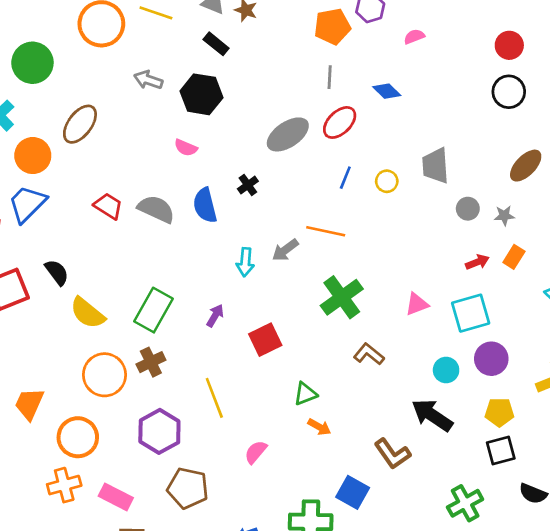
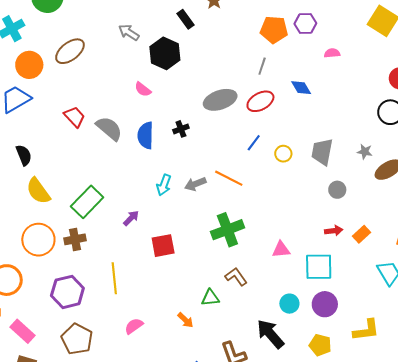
gray star: (504, 216) -> (365, 152), moved
green triangle: (305, 394) -> (210, 298), moved

